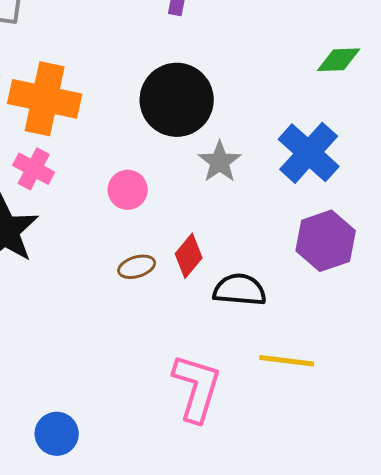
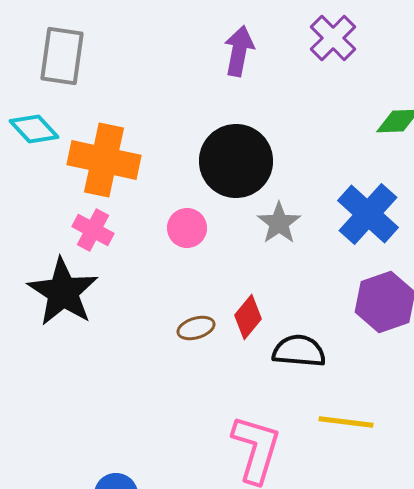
pink circle: (128, 190) -> (187, 228), moved

